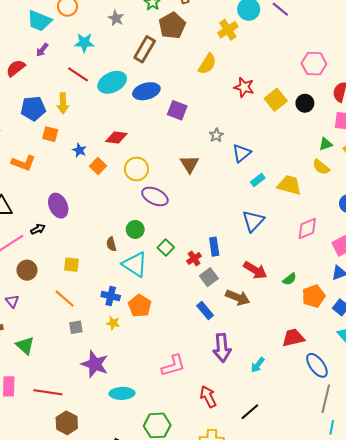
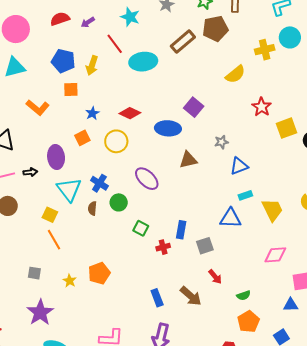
purple arrow: (42, 50) -> (88, 22), moved
blue ellipse: (146, 91) -> (168, 128), moved
orange square: (50, 134) -> (71, 90), turned -35
brown triangle: (190, 164) -> (188, 160), turned 30
orange square: (98, 166) -> (82, 138), moved
yellow circle: (136, 169) -> (116, 141), moved
yellow trapezoid: (289, 185) -> (272, 210), turned 30
blue triangle: (253, 221) -> (231, 218), moved, turned 30
green square: (166, 247) -> (141, 228), turned -35
blue rectangle: (214, 247) -> (181, 230), moved
cyan triangle: (135, 264) -> (69, 189), moved
red arrow: (255, 270) -> (215, 277), size x0.7
gray square: (209, 277) -> (205, 246), moved
blue cross: (111, 296) -> (99, 183), moved
orange pentagon: (314, 296) -> (248, 322), moved, turned -30
orange line: (65, 299) -> (54, 240), moved

